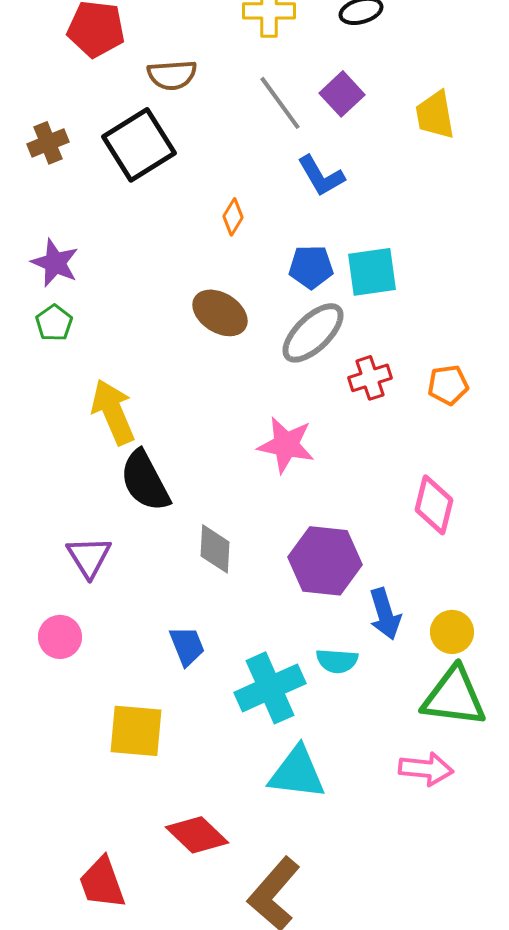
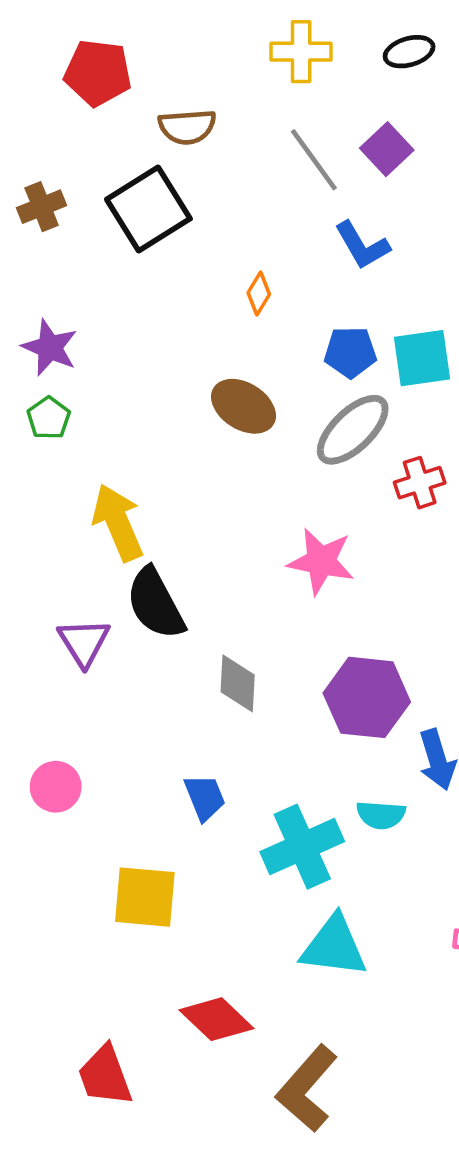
purple triangle: (89, 557) -> (84, 642), moved

